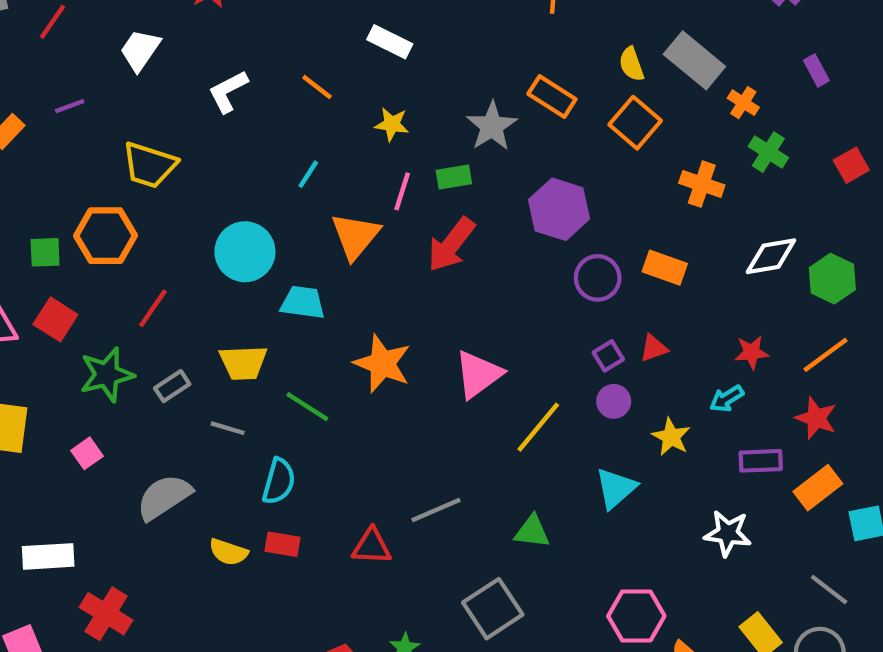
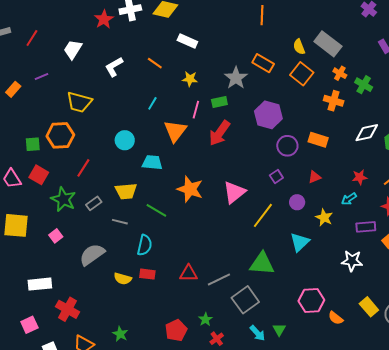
orange cross: (743, 103) -> (340, 73), moved
cyan circle: (245, 252) -> (125, 140), size x0.7
purple square: (608, 356) -> (276, 177), moved
green star: (107, 375) -> (63, 199), turned -30
gray line: (436, 510) -> (219, 279), moved
green triangle: (532, 532) -> (262, 264), size x1.5

